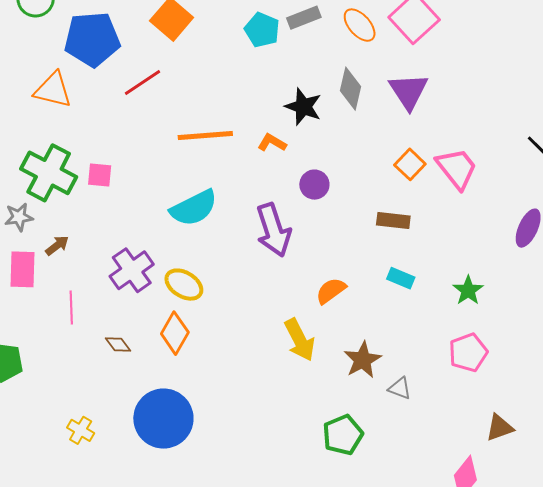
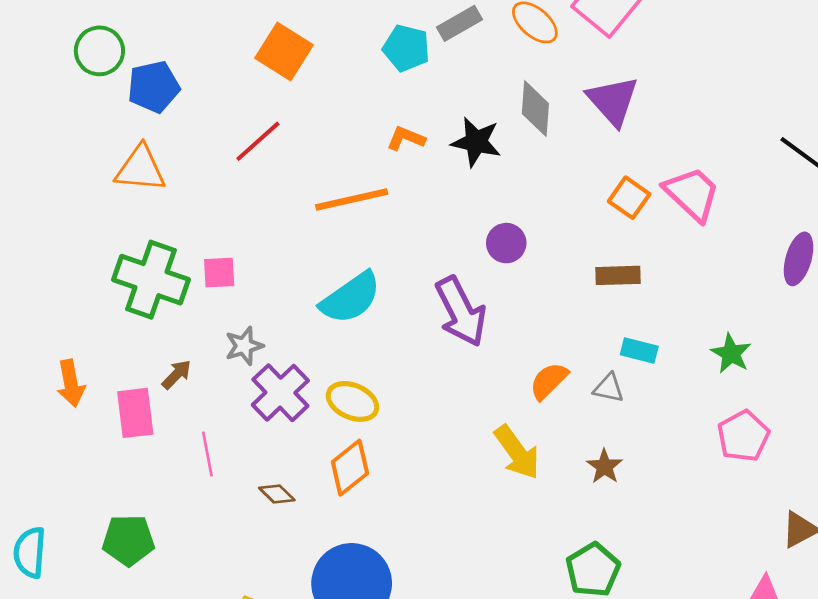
blue pentagon: (92, 39) -> (154, 87), moved, size x0.7
orange L-shape: (272, 143) -> (406, 138), moved
gray star: (19, 217) -> (244, 346), moved
orange diamond: (175, 333) -> (350, 468), turned 30
brown star: (363, 360) -> (604, 466), size x0.7
gray triangle: (400, 388) -> (609, 388), moved

